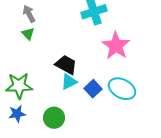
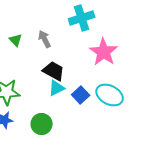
gray arrow: (29, 14) -> (45, 39), moved

